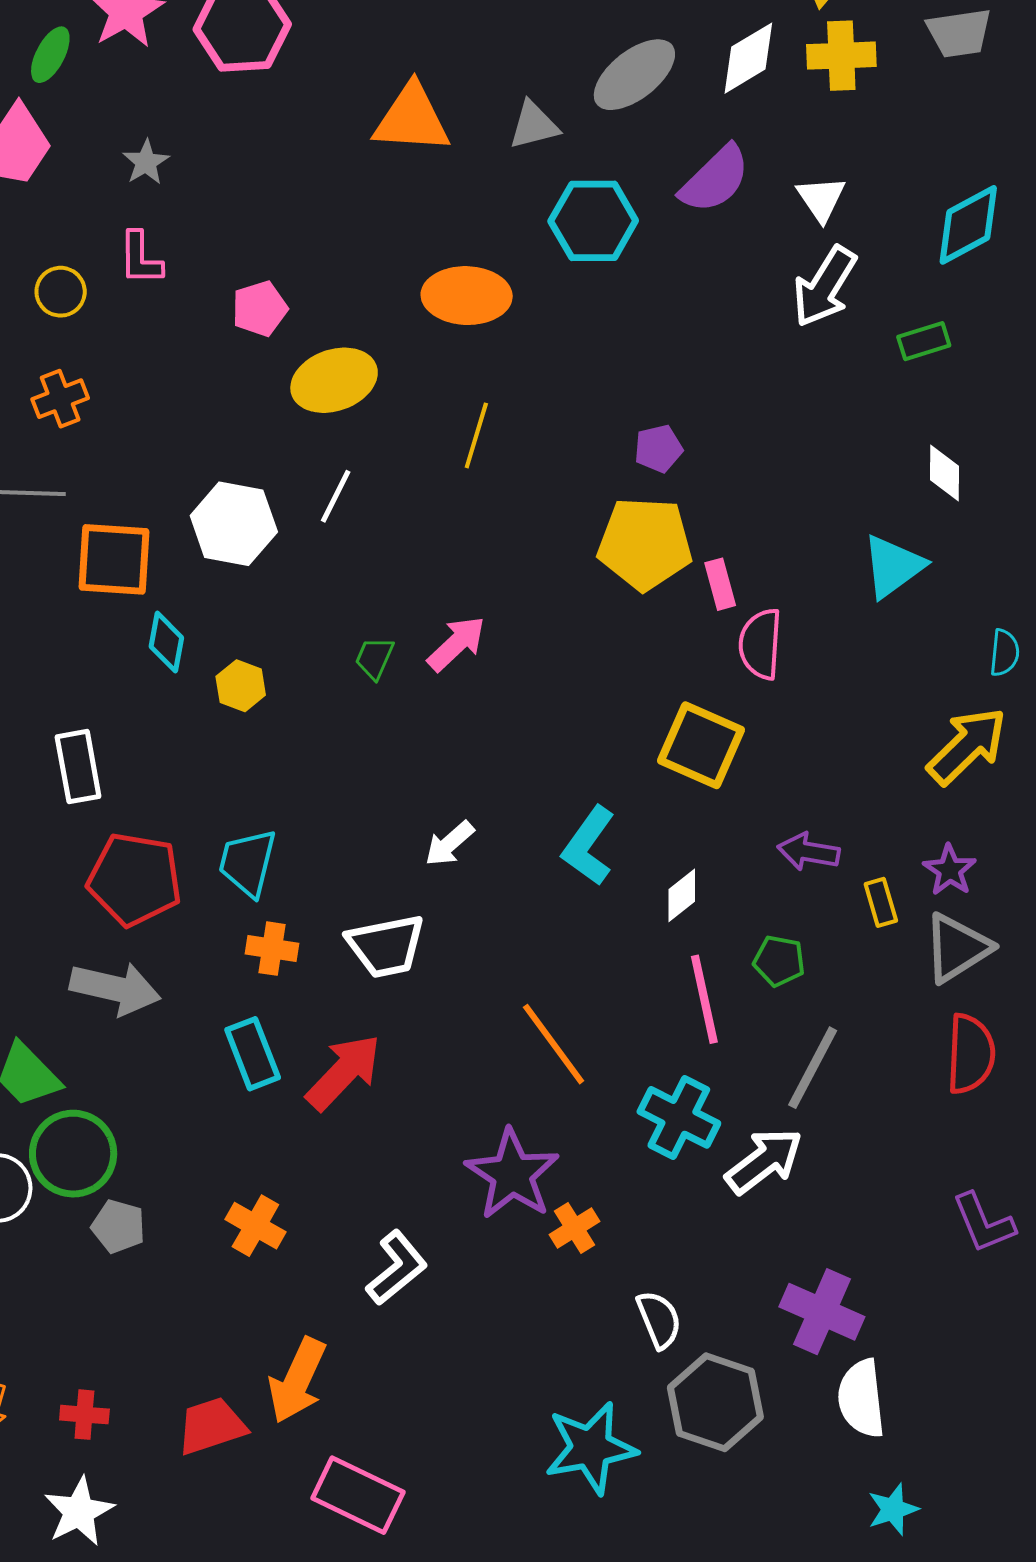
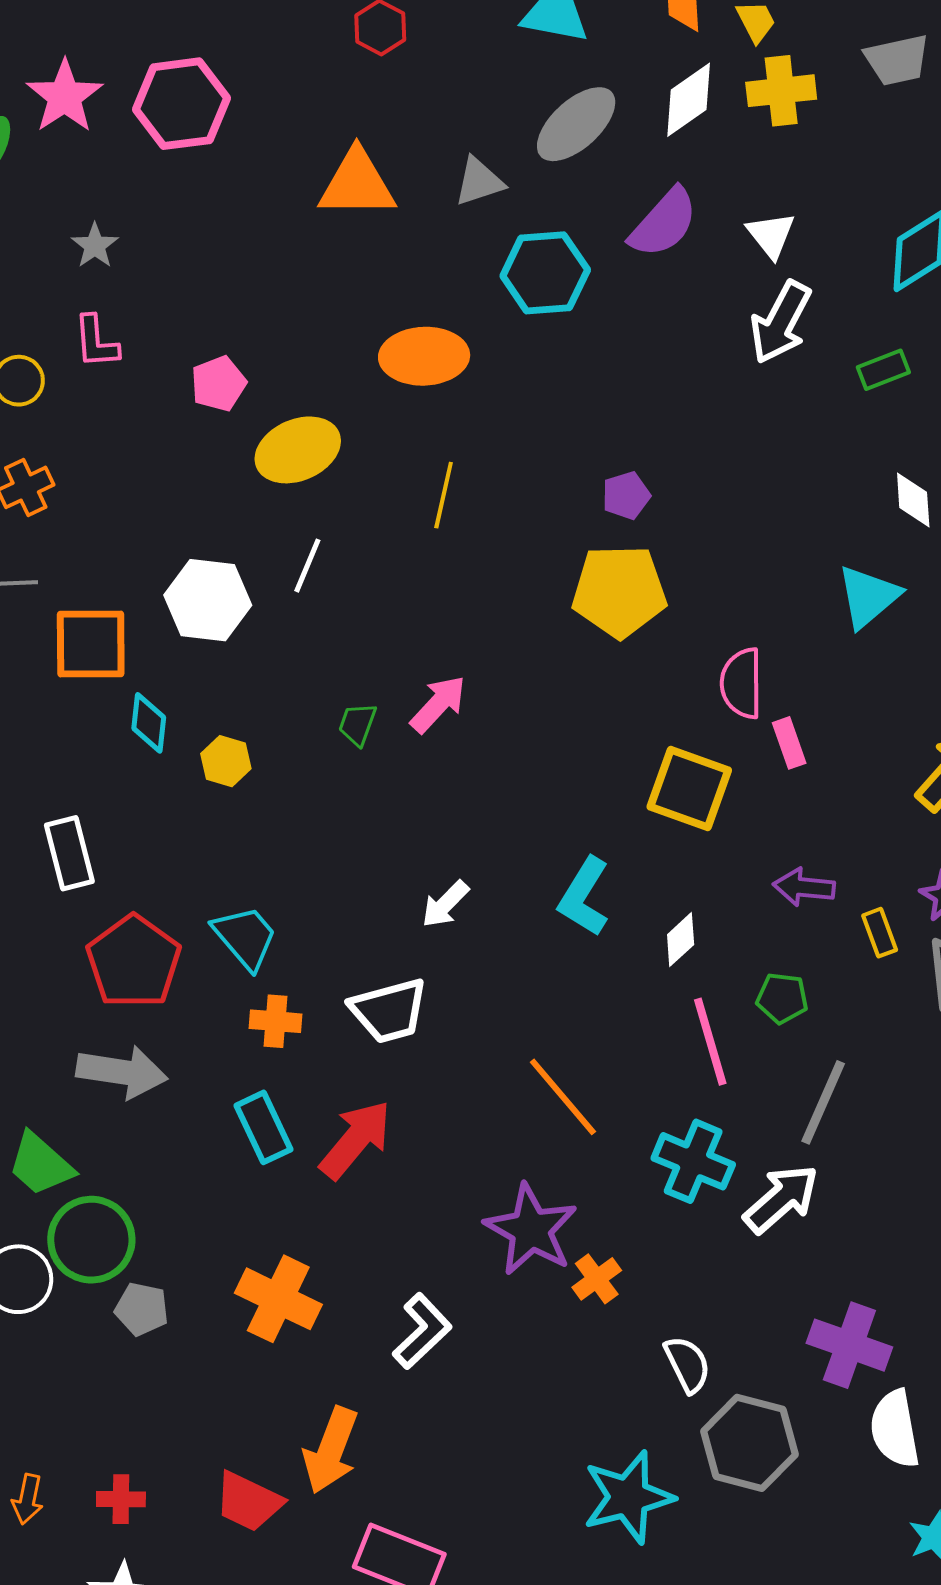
pink rectangle: (720, 584) -> (789, 743), moved
cyan trapezoid: (248, 863) -> (245, 937), turned 130
red pentagon: (135, 879) -> (134, 962), turned 30
orange cross: (255, 1226) -> (278, 1299), size x1.4
red trapezoid: (212, 1426) -> (248, 1502), turned -132

